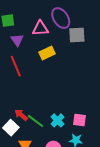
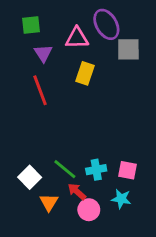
yellow rectangle: (47, 53) -> (85, 73), turned -49
red arrow: (21, 115) -> (77, 192), moved
cyan cross: (58, 120) -> (96, 170), turned 32

